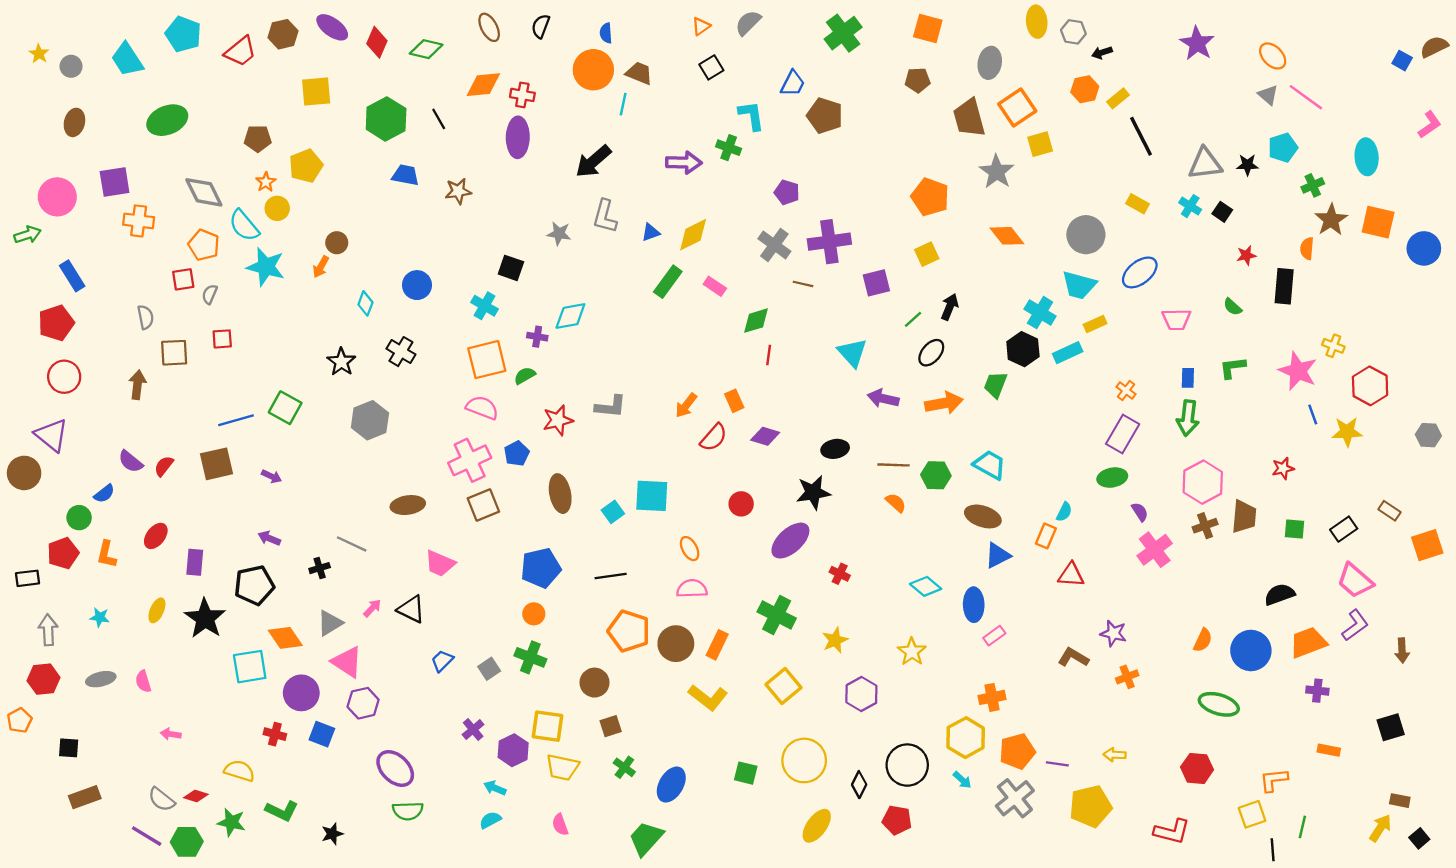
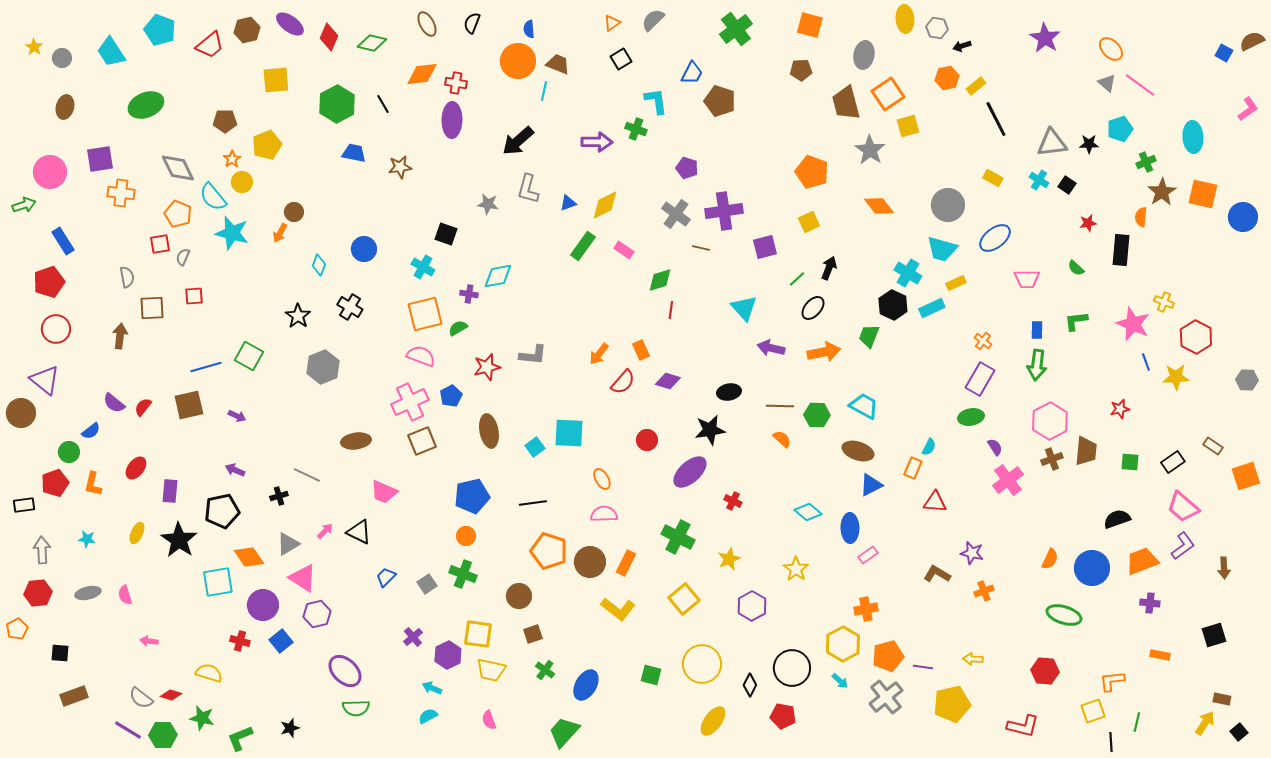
blue square: (322, 734) -> (281, 641), turned 30
green L-shape: (282, 811) -> (240, 738), moved, turned 132

